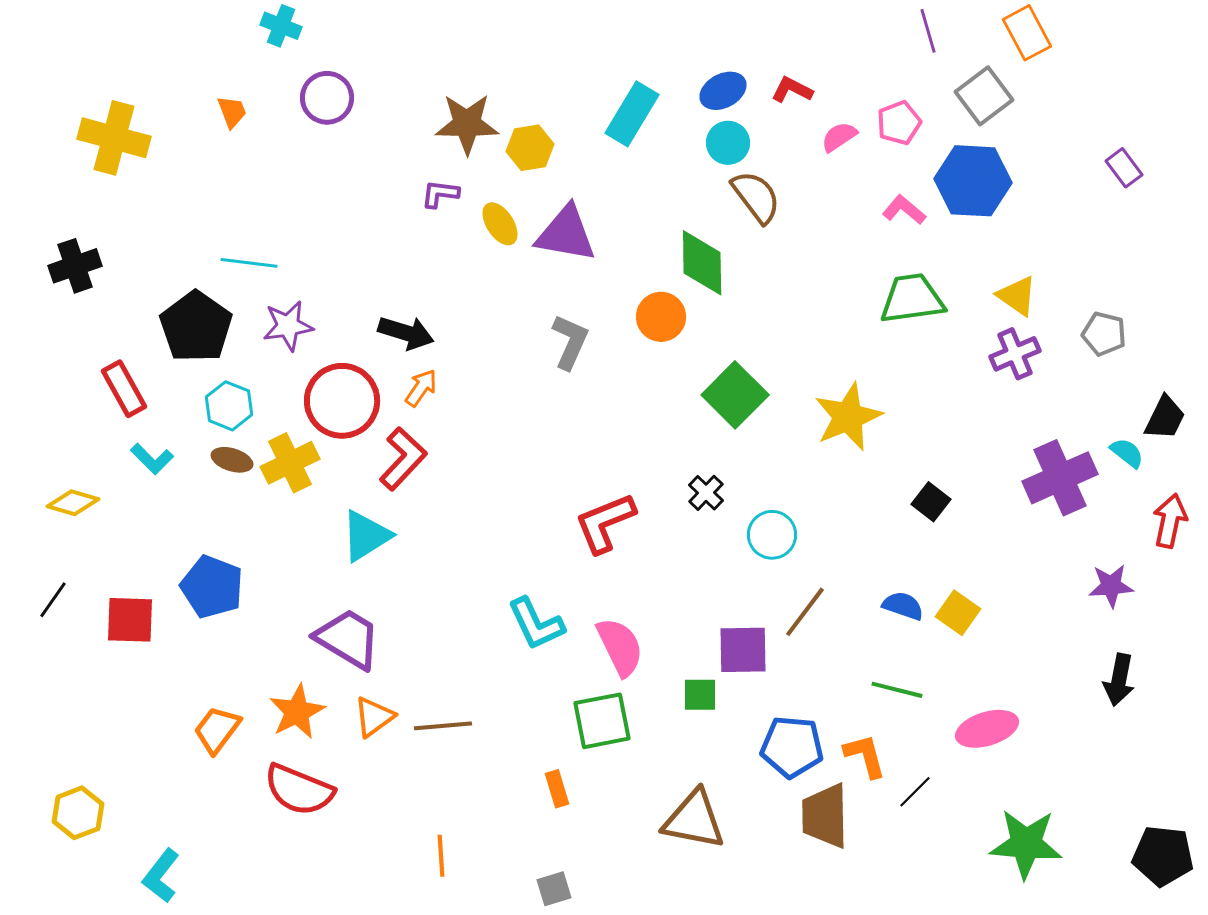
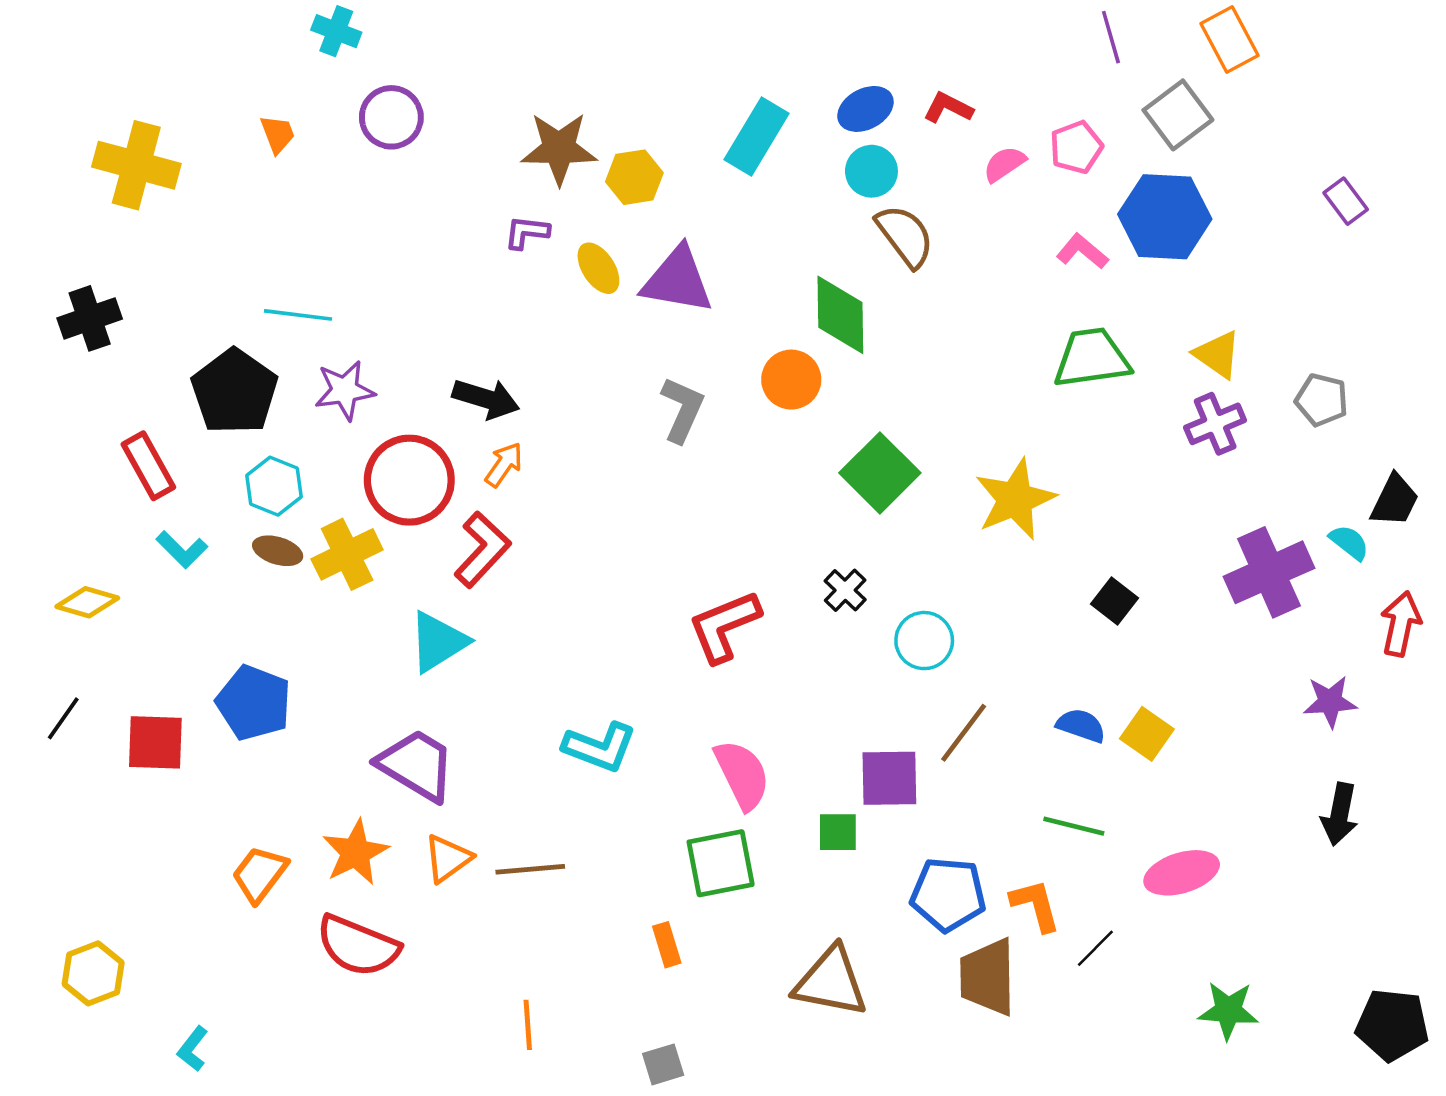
cyan L-shape: (536, 624) -> (600, 747), moved, turned -44
green star: (1026, 844) -> (1228, 1011), size x0.7
cyan L-shape: (161, 876) -> (193, 1049), size x0.7

